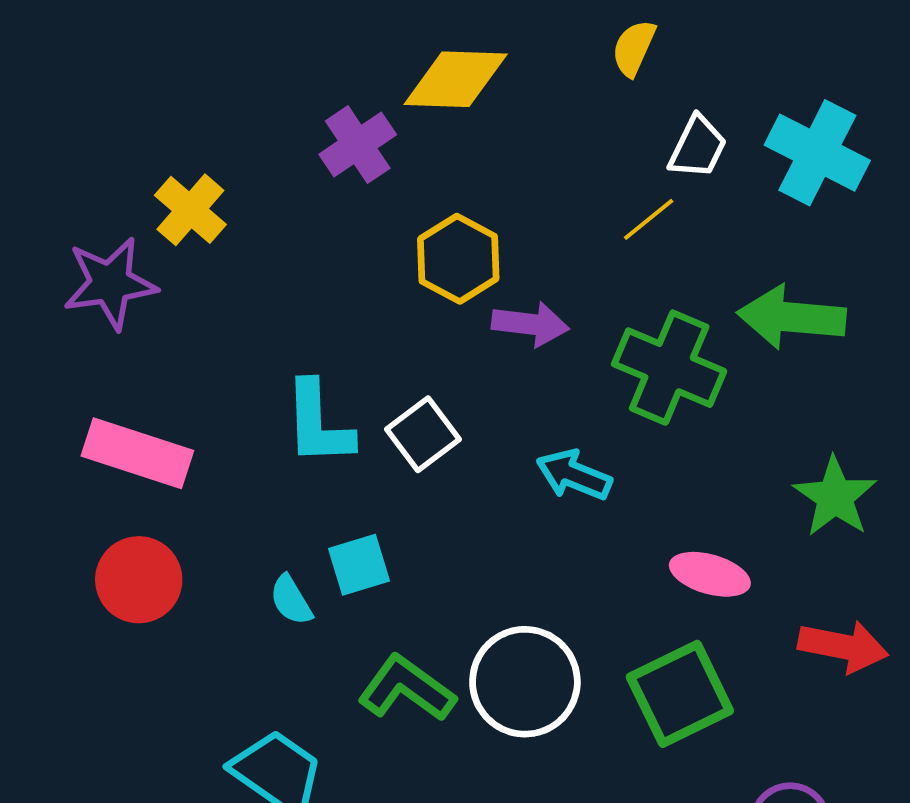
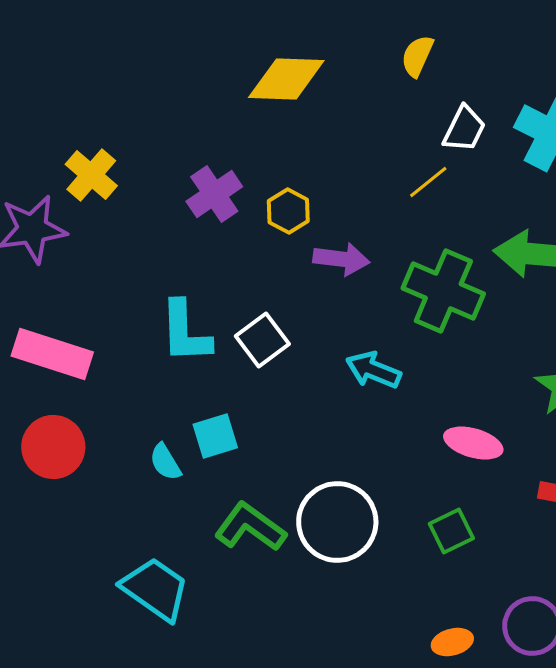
purple cross: (358, 145) -> (214, 194), moved
yellow hexagon: (458, 259) -> (288, 211), size x0.7
green square: (680, 694) -> (451, 531), size x0.6

